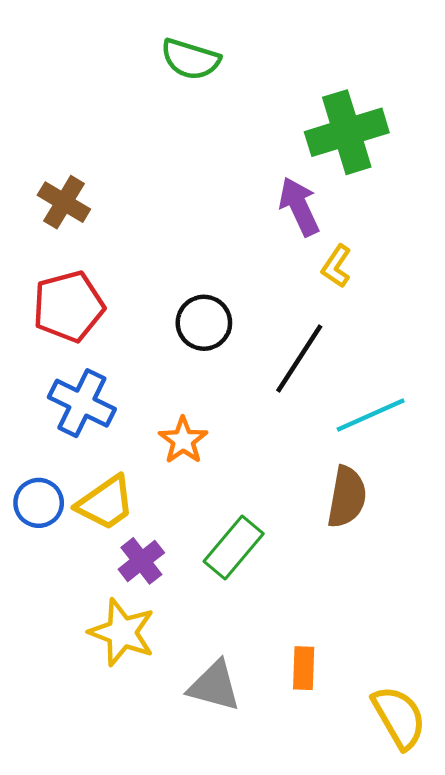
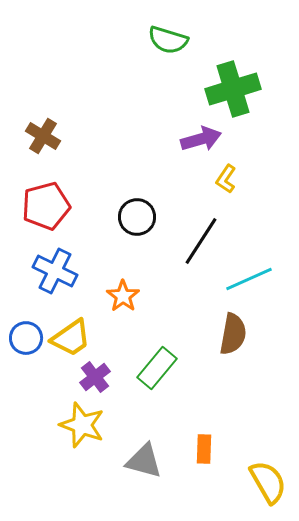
green semicircle: (190, 59) -> (168, 40), moved
purple arrow: (299, 207) -> (201, 139), turned 99

